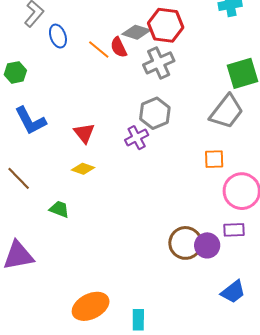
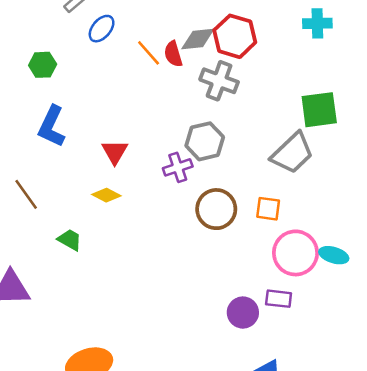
gray diamond: (136, 32) -> (198, 39), turned -32
blue ellipse: (58, 36) -> (102, 29), turned 50
gray cross: (159, 63) -> (219, 81), turned 36
blue L-shape: (30, 121) -> (52, 126), turned 44
brown circle: (185, 243) -> (216, 209), moved

